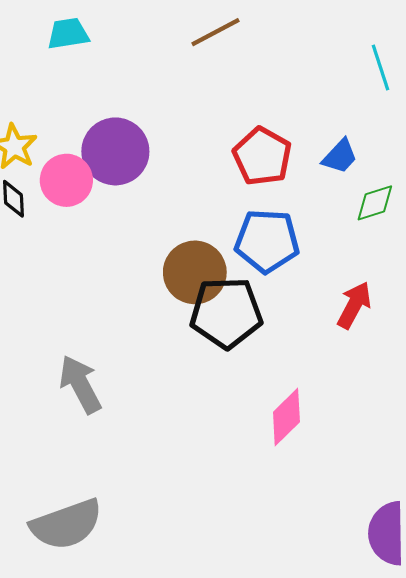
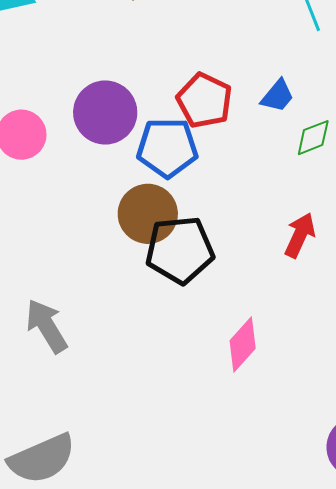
purple circle: (115, 151) -> (105, 112), moved
blue pentagon: (267, 241) -> (167, 148), moved

